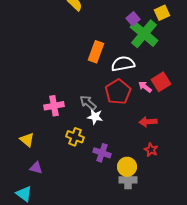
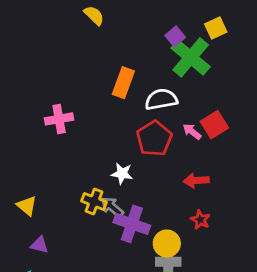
gray arrow: (88, 103) -> (112, 207), moved
pink cross: (54, 106) -> (59, 119), moved
purple cross: (102, 153) -> (132, 224), size x1.4

